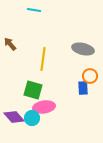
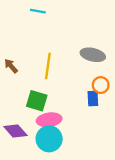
brown arrow: (10, 44) -> (11, 66), moved
cyan circle: (32, 118) -> (49, 139), moved, size x1.5

